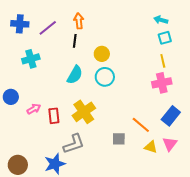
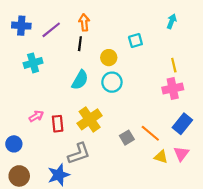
cyan arrow: (161, 20) -> (172, 21), turned 96
cyan square: (165, 38) -> (135, 41), moved
blue circle: (11, 97) -> (14, 144), moved
gray square: (119, 139) -> (127, 138), moved, turned -32

